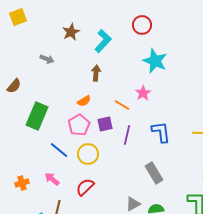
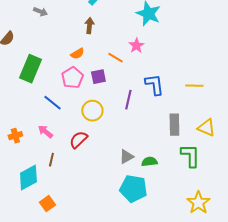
purple line: (127, 135) -> (128, 100), moved
yellow circle: (88, 154) -> (92, 111), moved
gray rectangle: (154, 173) -> (174, 125), moved, turned 30

